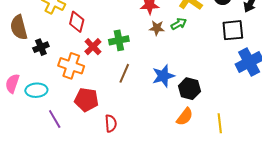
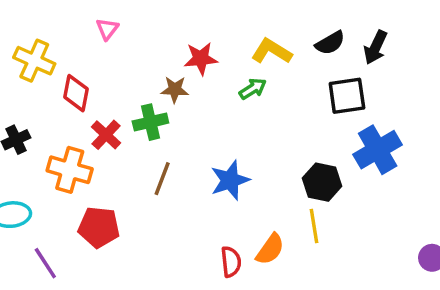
brown star: (157, 28) -> (175, 89), moved
black hexagon: (189, 89) -> (322, 182), moved
red semicircle: (111, 123) -> (231, 262), moved
yellow line: (220, 123) -> (314, 226), moved

